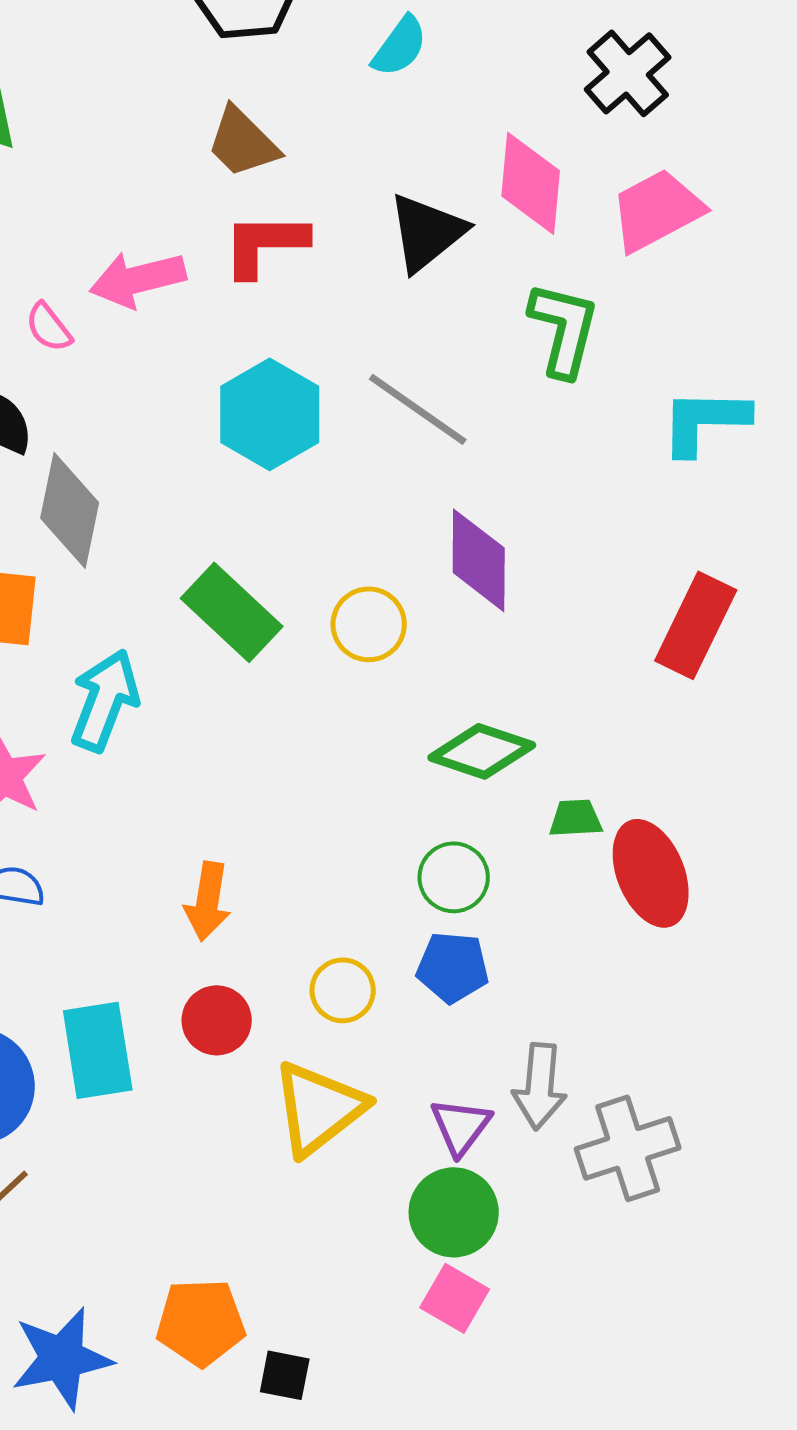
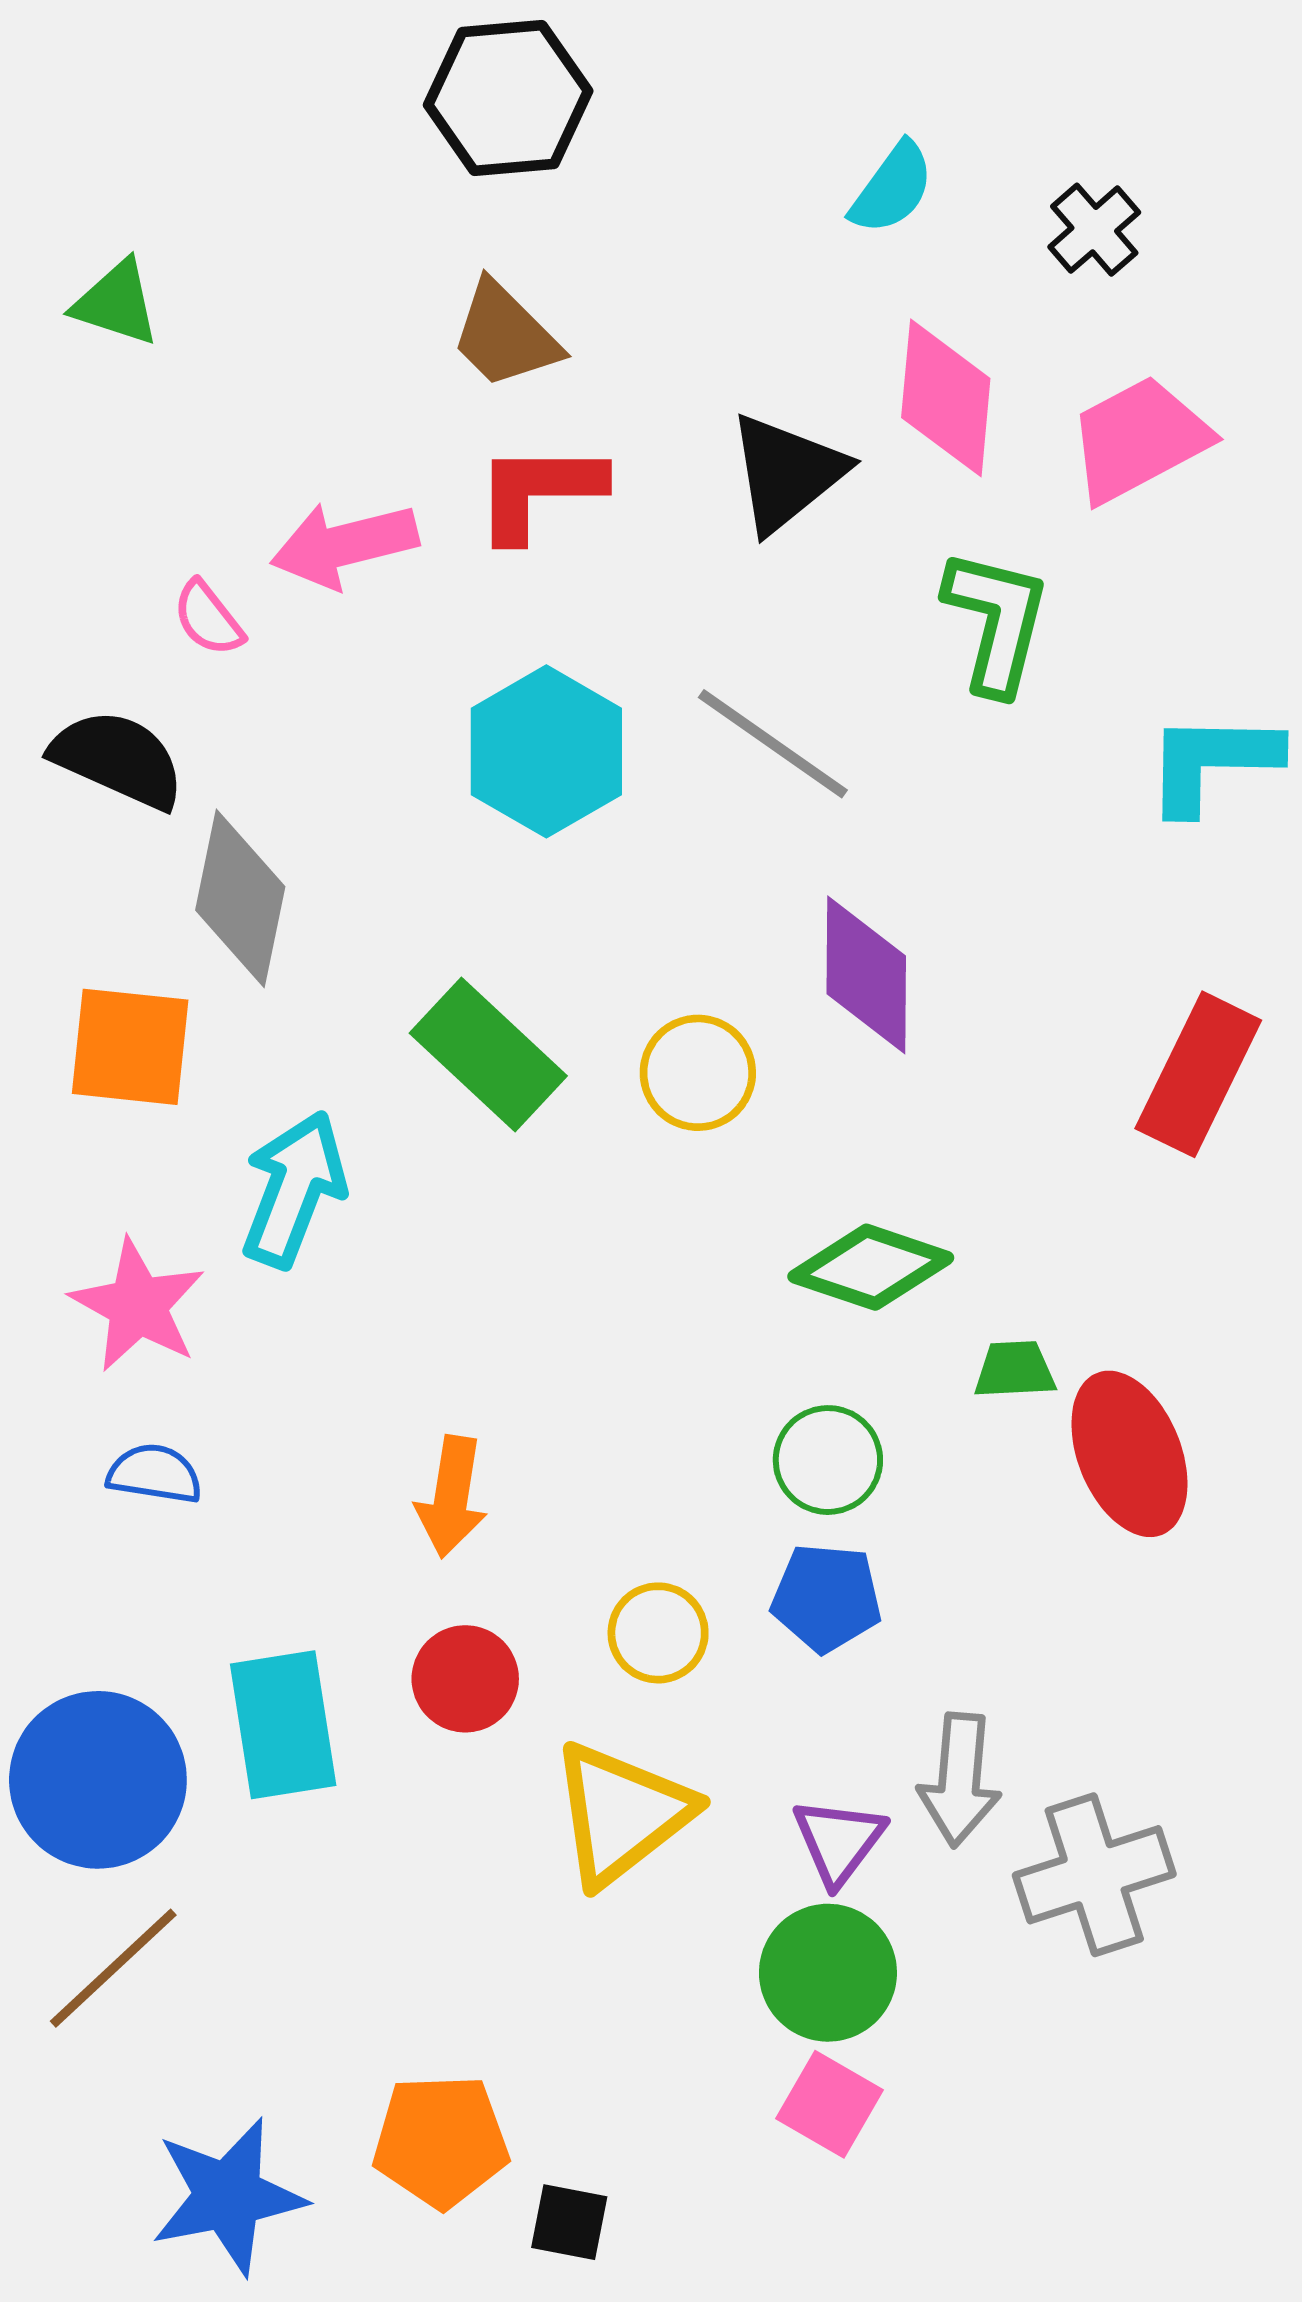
cyan semicircle: (400, 46) -> (892, 188), moved
black cross: (628, 73) -> (1094, 230), size x0.7

